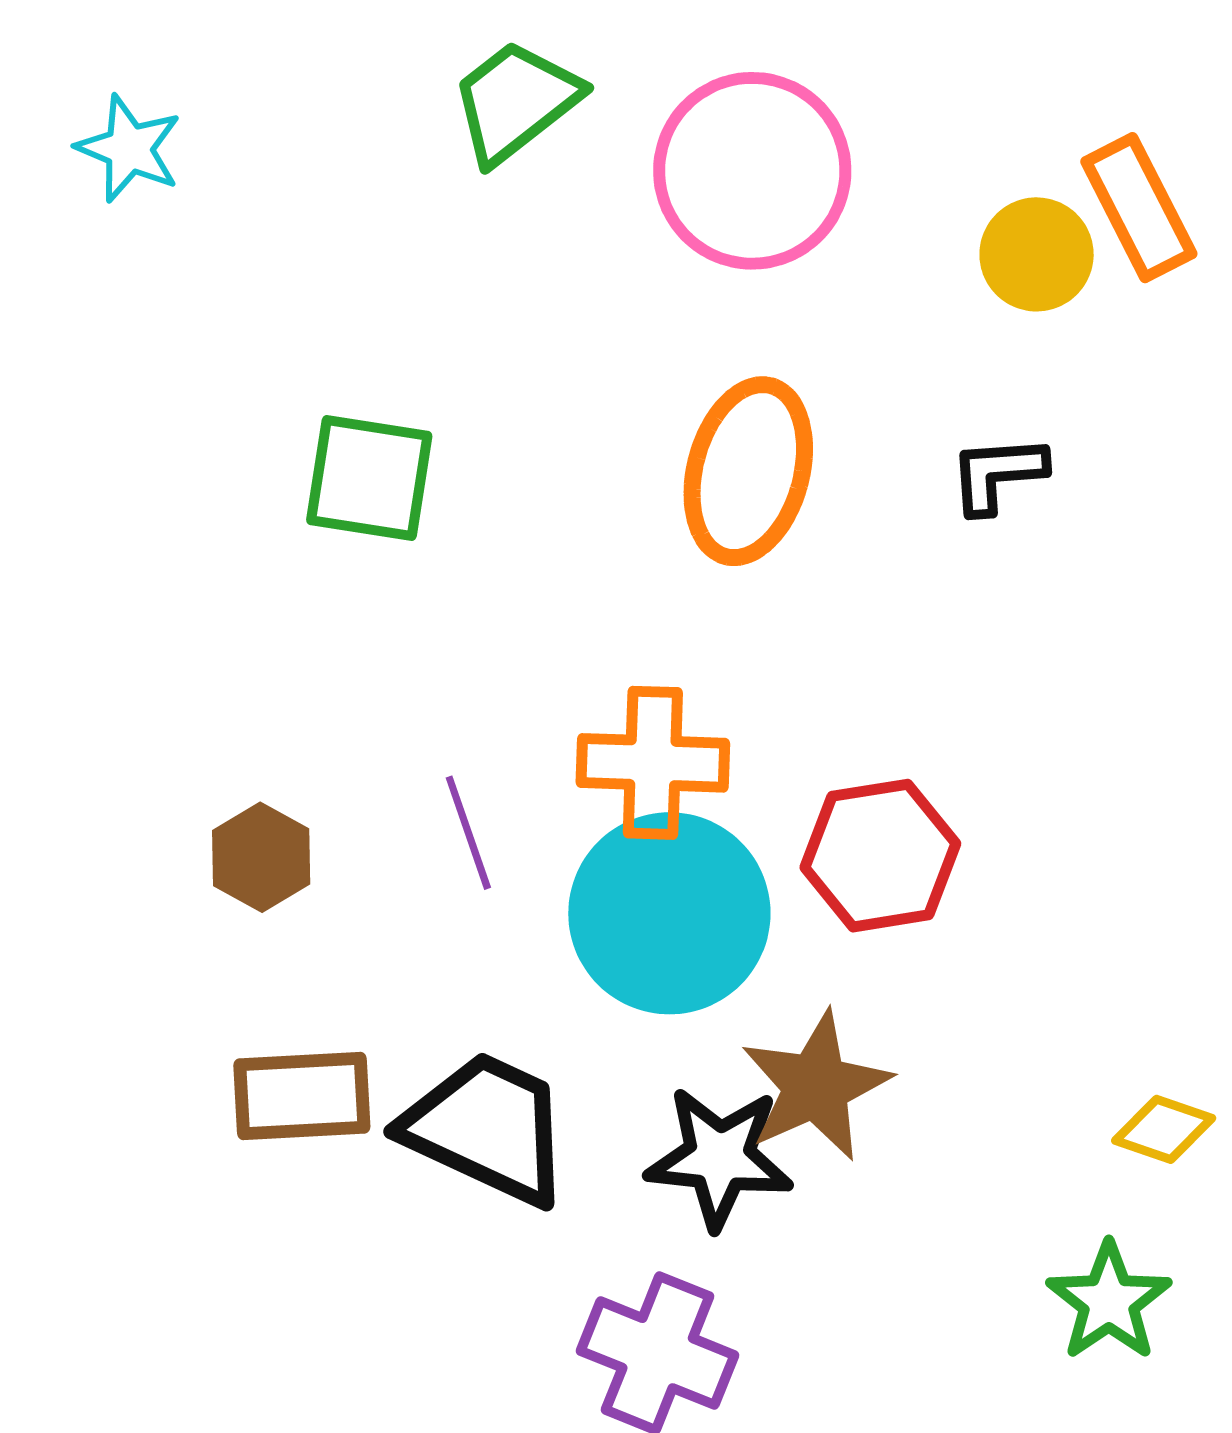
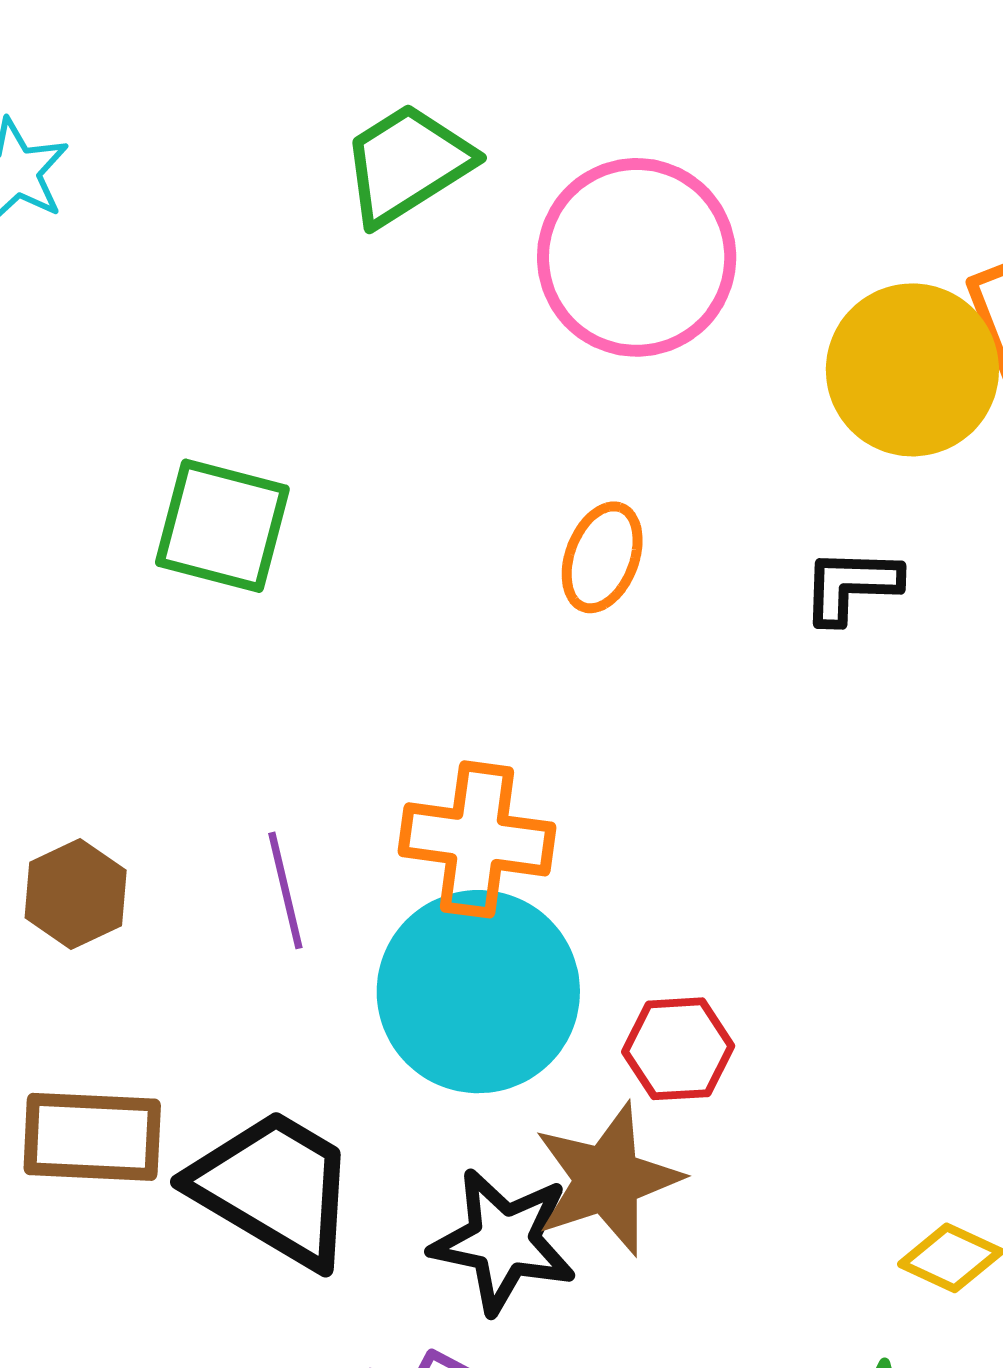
yellow circle: (1037, 254) -> (912, 370), size x1.5
orange ellipse: (748, 471) -> (602, 557), size x0.6
red hexagon: (880, 856) -> (678, 1049), moved, size x0.7

